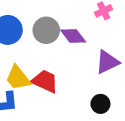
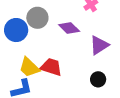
gray circle: (46, 30) -> (37, 18), moved

